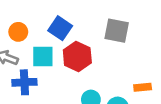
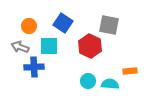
red hexagon: (77, 56) -> (90, 46), moved

